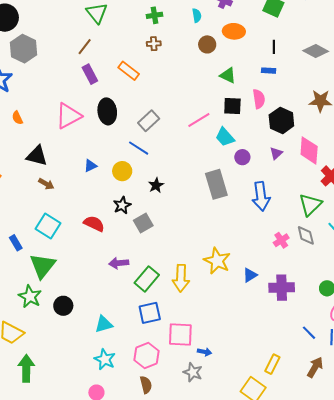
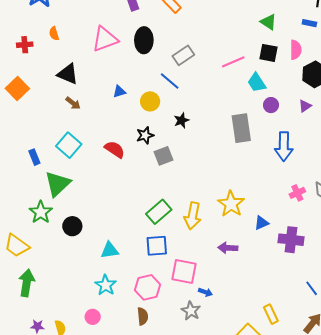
purple arrow: (119, 263) -> (228, 248), moved
yellow rectangle: (272, 364) -> (271, 314), turned -60

